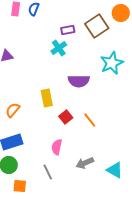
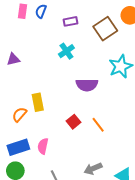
purple rectangle: (68, 30) -> (71, 21), moved
yellow rectangle: (47, 98) -> (38, 102), moved
pink semicircle: (57, 147) -> (43, 146), moved

